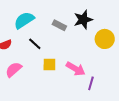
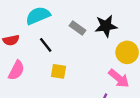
pink arrow: (76, 69) -> (119, 78), moved
pink semicircle: (14, 70) -> (16, 70), turned 150

